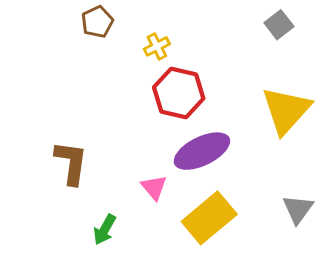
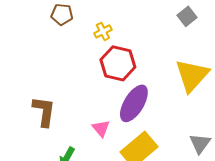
brown pentagon: (97, 22) -> (62, 14), turned 30
purple ellipse: (202, 151) -> (134, 103), turned -33

